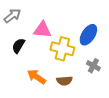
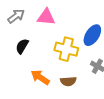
pink triangle: (42, 30) -> (46, 17), moved

